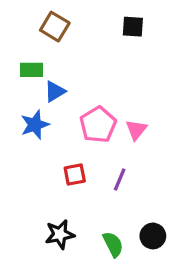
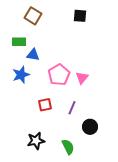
blue triangle: (55, 91) -> (33, 55), turned 40
black circle: (153, 236) -> (90, 127), moved

